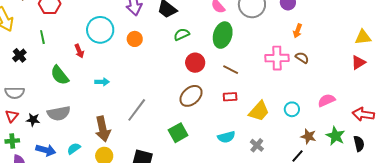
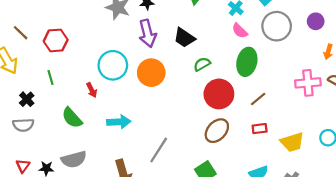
orange circle: (135, 39) -> (151, 73), size x1.6
red circle: (195, 63) -> (219, 94), size x1.4
brown line: (231, 70) -> (258, 99), turned -63
cyan arrow: (102, 82) -> (119, 122), size x1.5
gray semicircle: (15, 93) -> (23, 125), moved
yellow trapezoid: (259, 111) -> (292, 142), turned 35

